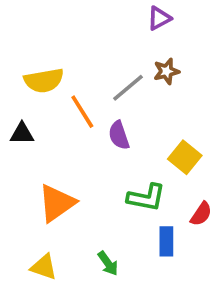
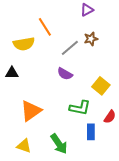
orange line: (82, 112) -> (45, 27), moved
purple semicircle: (119, 135) -> (65, 74), turned -42
green arrow: (108, 263) -> (59, 144), size x1.5

